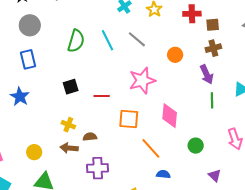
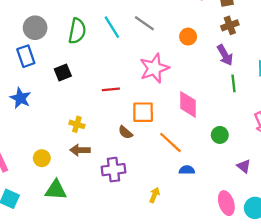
gray circle: (30, 25) -> (35, 28), moved
black square: (71, 87) -> (63, 72), moved
brown semicircle: (90, 137) -> (125, 132), moved, turned -128

